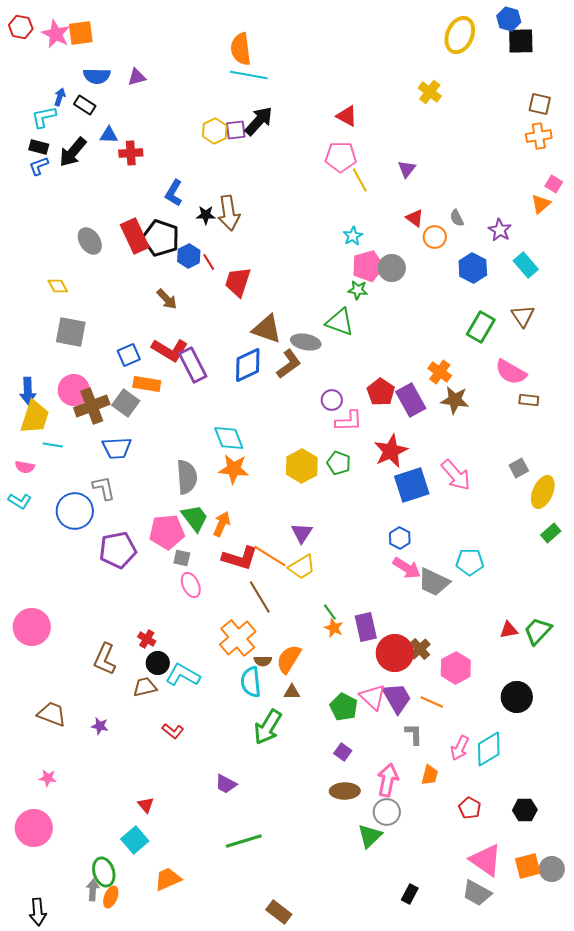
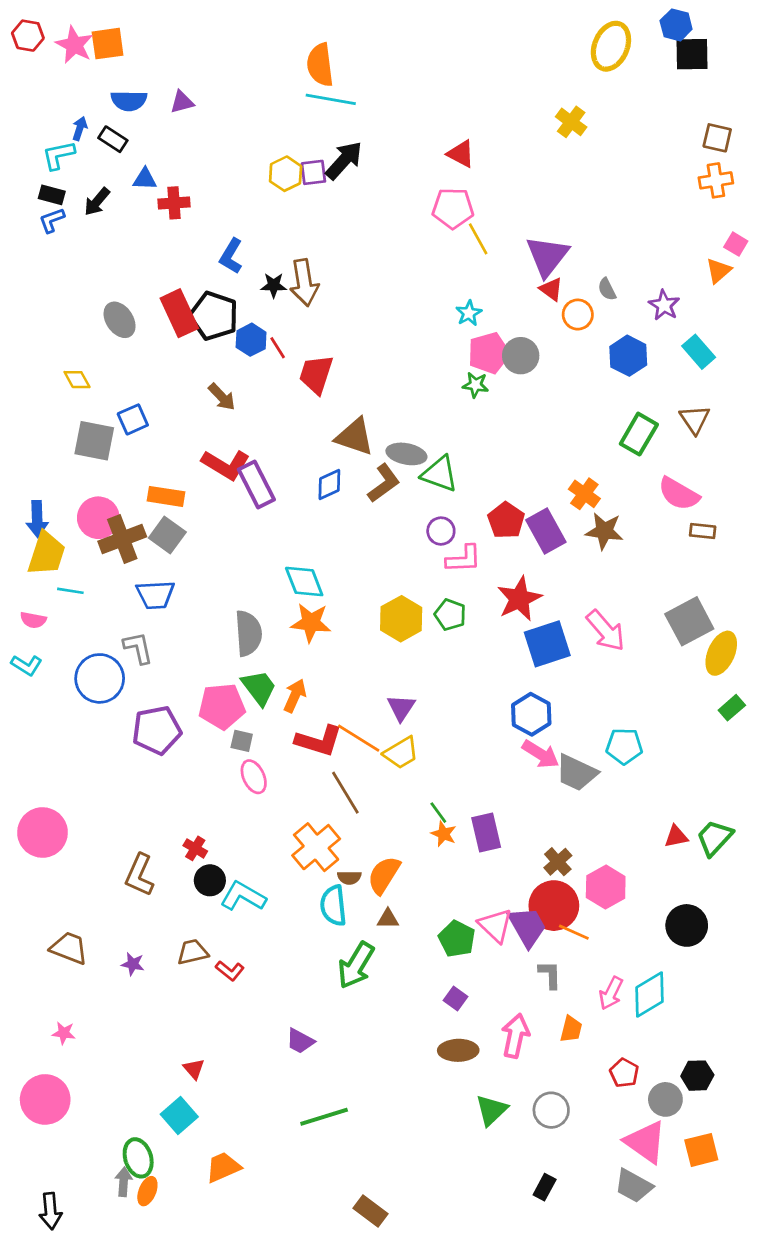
black arrow: (73, 152) -> (97, 202), size x0.7
purple triangle: (407, 169) -> (547, 256), moved, size x1.8
green triangle: (340, 322) -> (440, 474), moved
blue square: (129, 355) -> (133, 419), moved
blue diamond: (248, 365) -> (329, 485), size x0.7
orange rectangle: (147, 384) -> (166, 496), moved
gray square: (519, 468) -> (689, 621), size x1.8
blue hexagon: (400, 538) -> (531, 714), size x1.4
red circle: (395, 653) -> (554, 906), moved
brown trapezoid: (145, 687) -> (193, 952), moved
gray circle: (387, 812) -> (551, 1110), moved
gray circle: (552, 869) -> (665, 1099), moved

